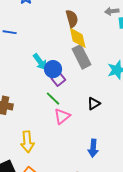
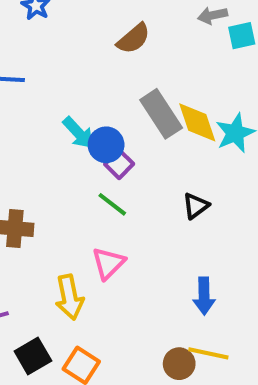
brown semicircle: (72, 19) -> (133, 39), turned 72
yellow diamond: (78, 38) -> (197, 122), moved
pink triangle: (62, 116) -> (108, 263), moved

